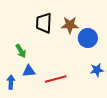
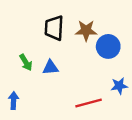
blue triangle: (29, 71) -> (50, 67), moved
red line: (56, 79) -> (89, 103), moved

